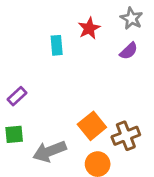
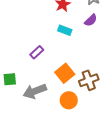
cyan rectangle: (57, 45) -> (65, 30), moved, turned -64
purple rectangle: (17, 96) -> (37, 52), moved

